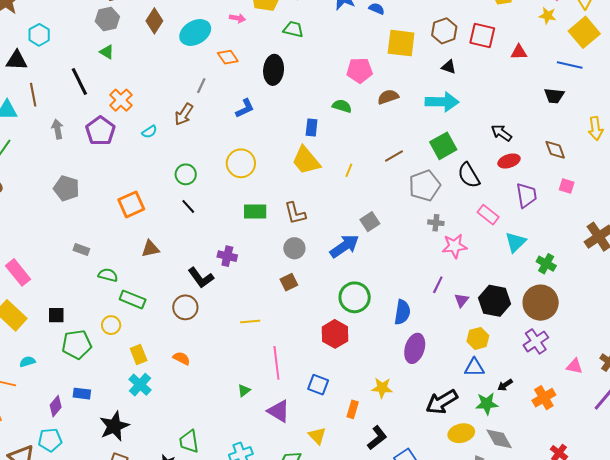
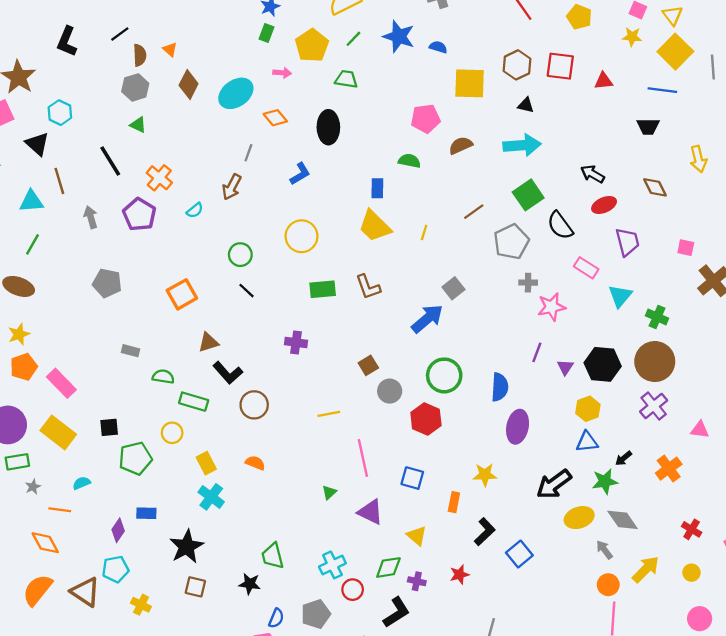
black triangle: (17, 60) -> (37, 144), turned 45
pink square: (567, 186) -> (686, 248), moved
gray circle: (294, 248) -> (390, 391), moved
black L-shape: (201, 278) -> (228, 373), moved

